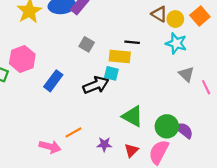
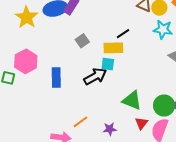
black line: (132, 42) -> (123, 34), turned -32
gray square: (87, 44) -> (82, 41), turned 32
blue rectangle: (53, 81) -> (56, 77), turned -30
red triangle: (131, 150) -> (142, 123), moved

